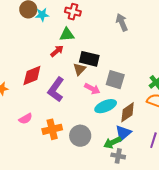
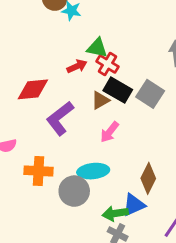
red cross: (73, 12) -> (107, 64), moved
gray square: (115, 80) -> (150, 94), moved
pink arrow: (92, 89) -> (110, 132), turned 84
cyan ellipse: (106, 106) -> (93, 171), moved
brown diamond: (128, 112) -> (148, 178), turned -45

